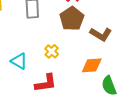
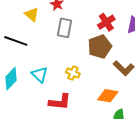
yellow cross: (52, 51) -> (73, 73), turned -32

